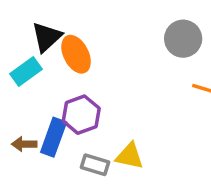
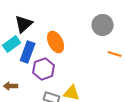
orange ellipse: (76, 54) -> (56, 42), moved
blue rectangle: (54, 137) -> (28, 52), moved

